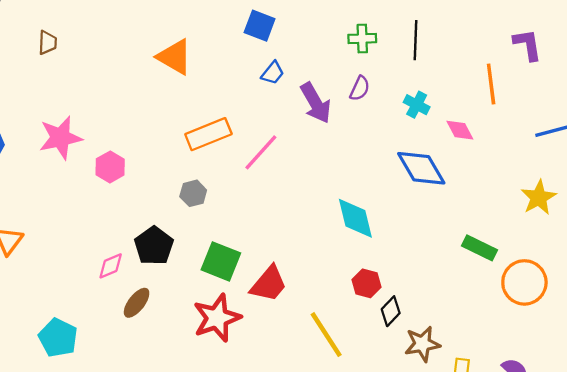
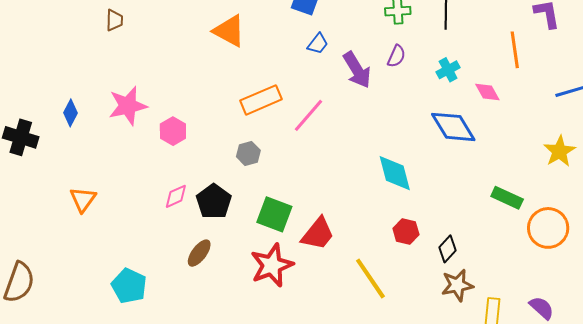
cyan cross: (417, 105) -> (448, 70), turned 35
pink diamond: (111, 266) -> (176, 196), moved
black diamond: (391, 311) -> (447, 249), moved

